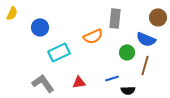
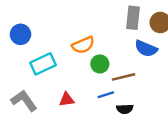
gray rectangle: (115, 18) -> (133, 18), moved
green circle: (127, 52) -> (100, 64), moved
brown line: (145, 65) -> (124, 77), moved, turned 60

